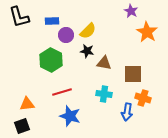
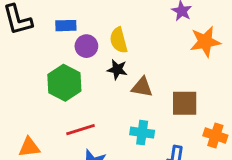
yellow semicircle: (88, 31) -> (119, 40), turned 120
orange star: (147, 32) -> (205, 42), turned 30
orange cross: (143, 98) -> (215, 135), moved

